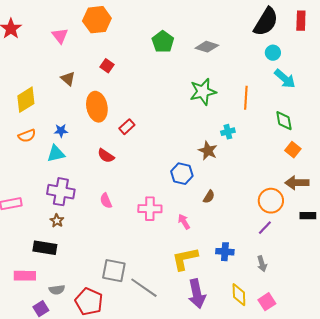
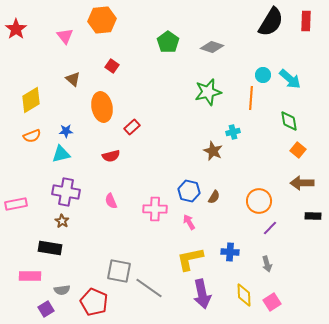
cyan circle: (273, 53) -> (263, 75), moved
red semicircle: (106, 156) -> (111, 156), turned -48
blue hexagon: (182, 174) -> (189, 191), moved
orange circle: (271, 201) -> (259, 201), moved

